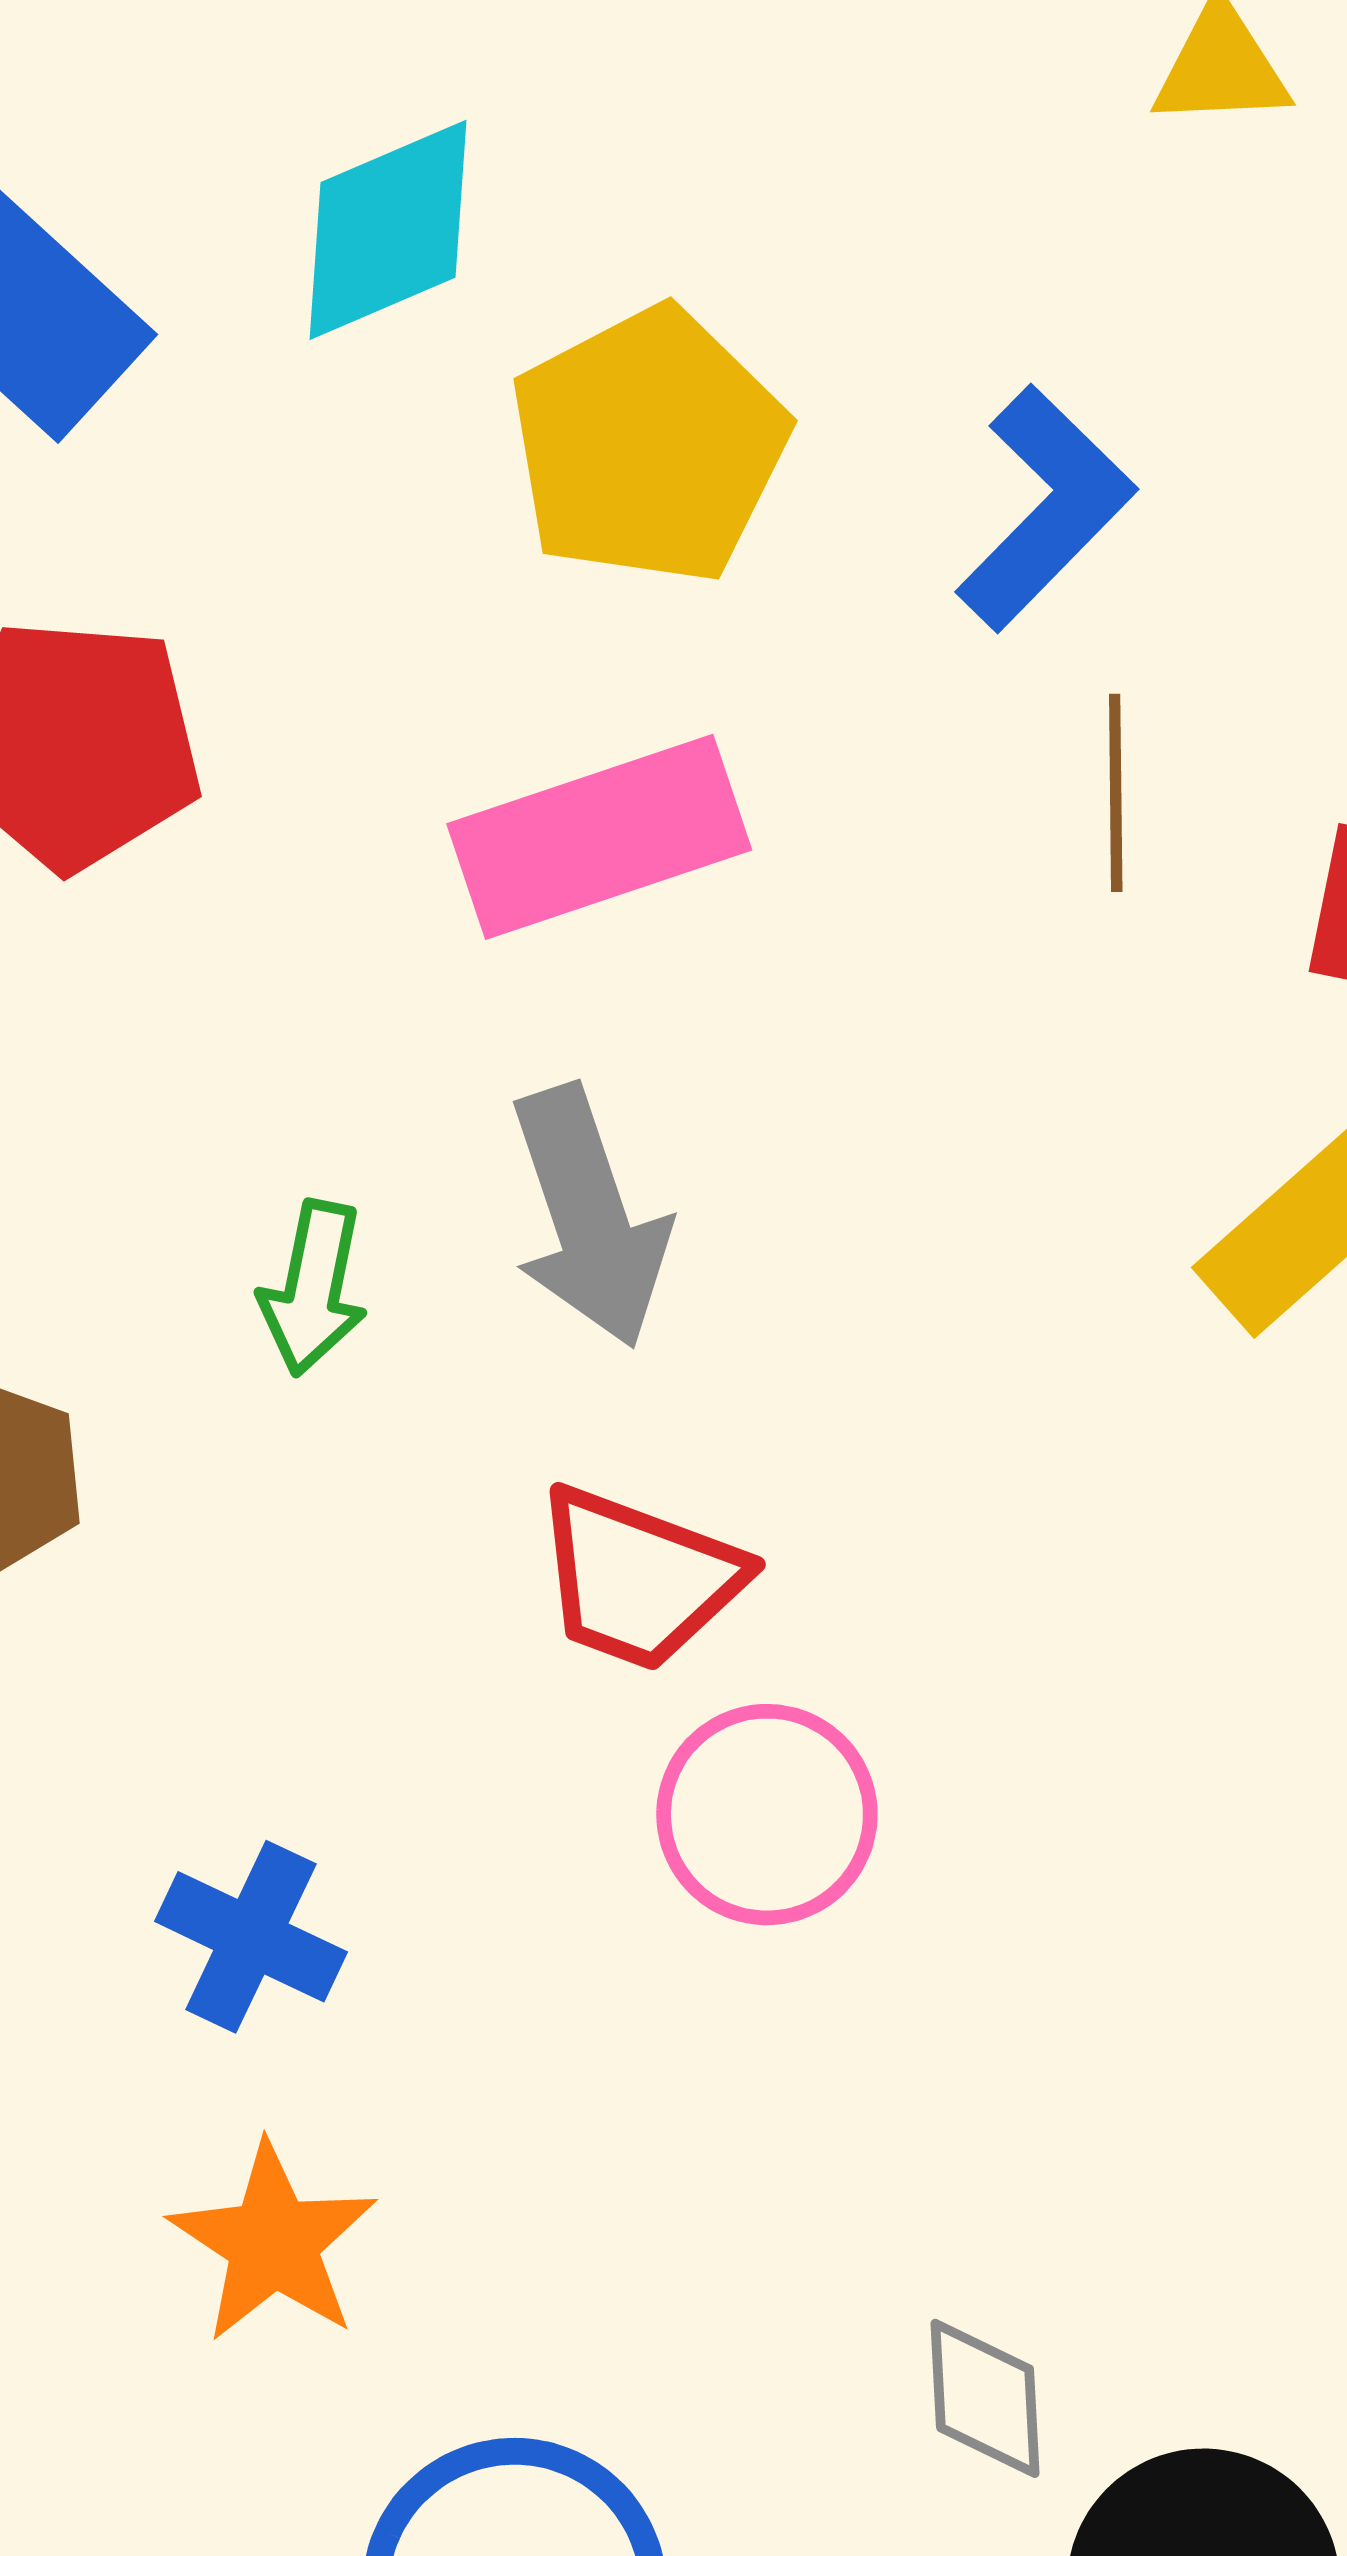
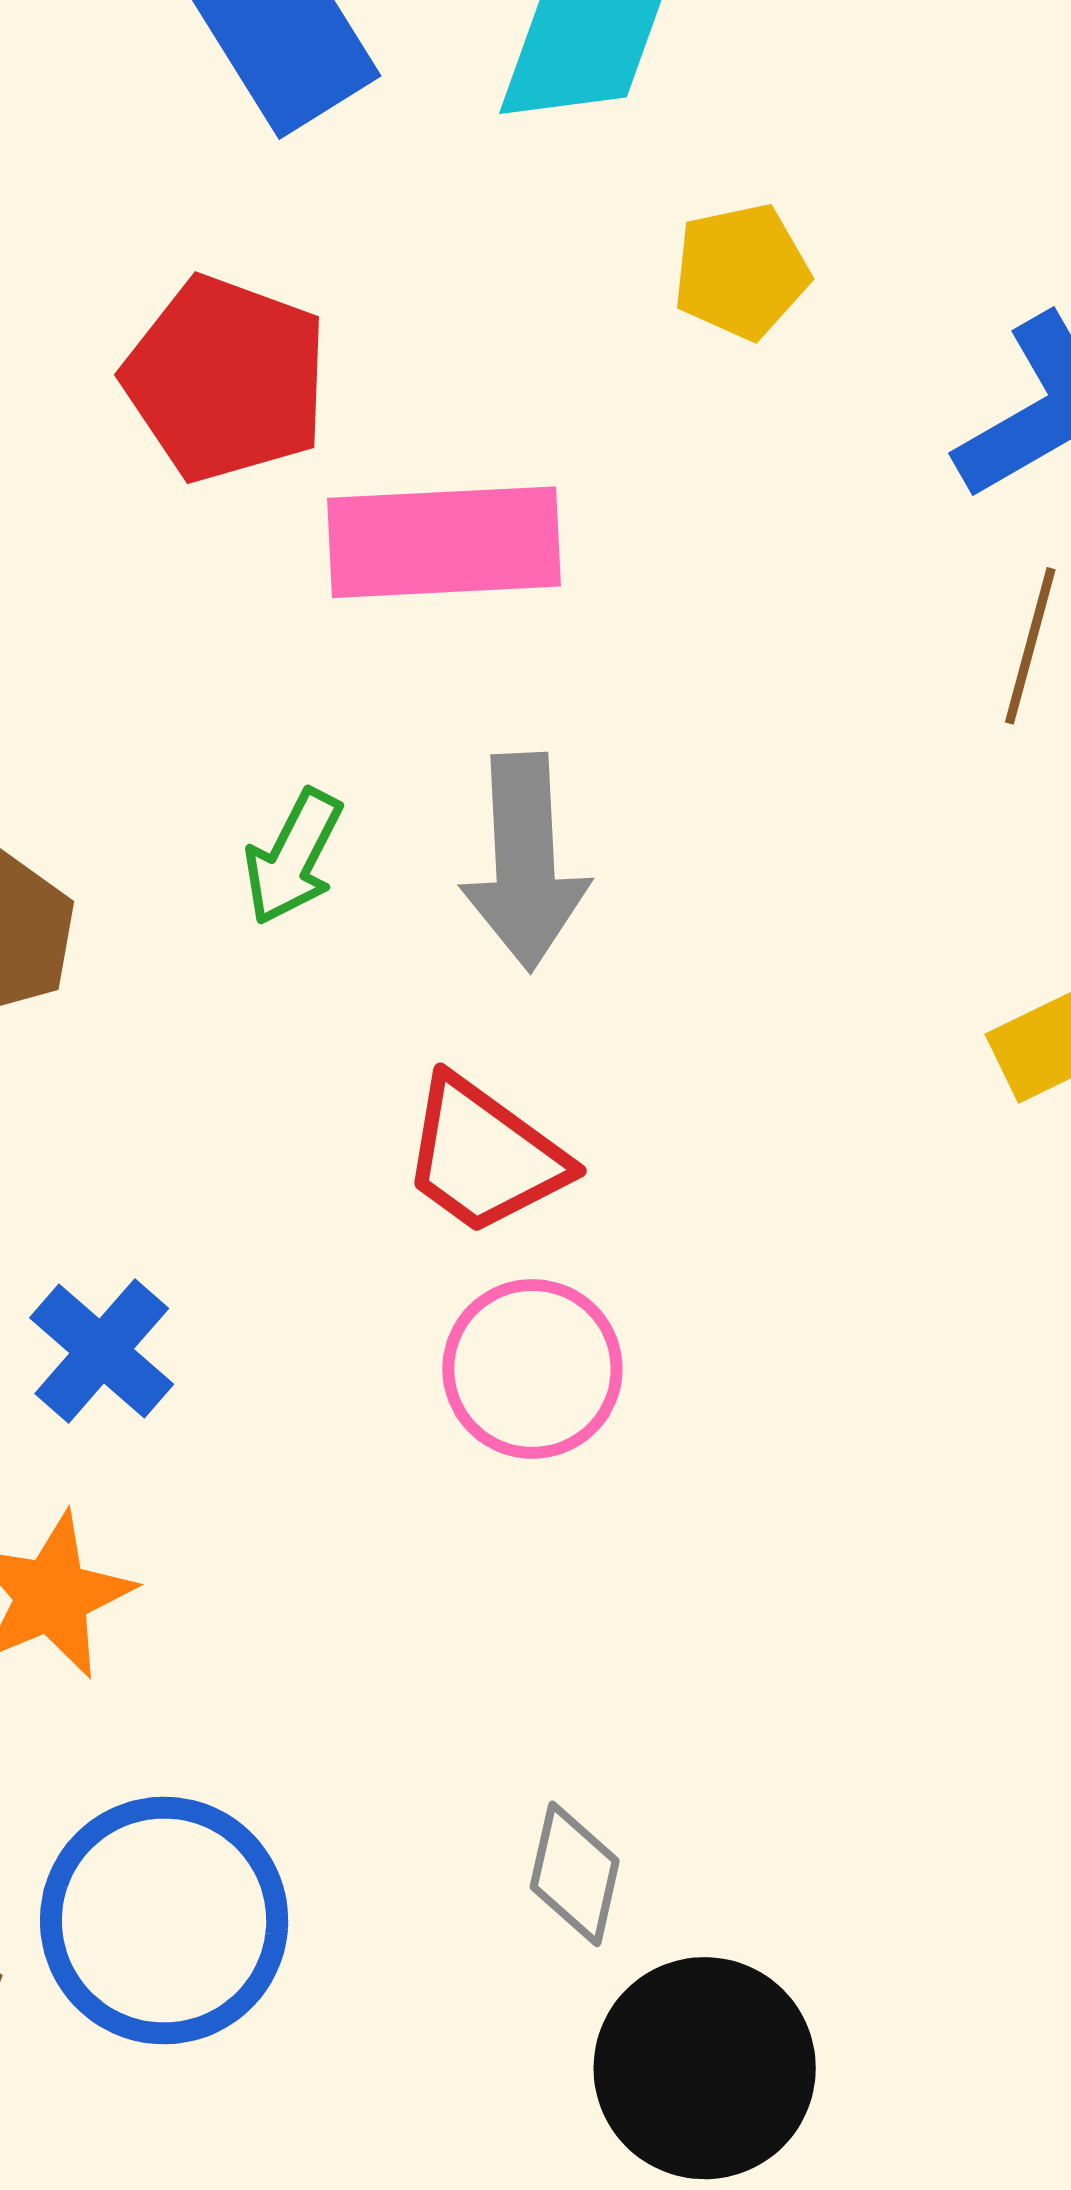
yellow pentagon: (649, 446) -> (741, 271), size x0.6
pink rectangle: (599, 837) -> (444, 542), moved

